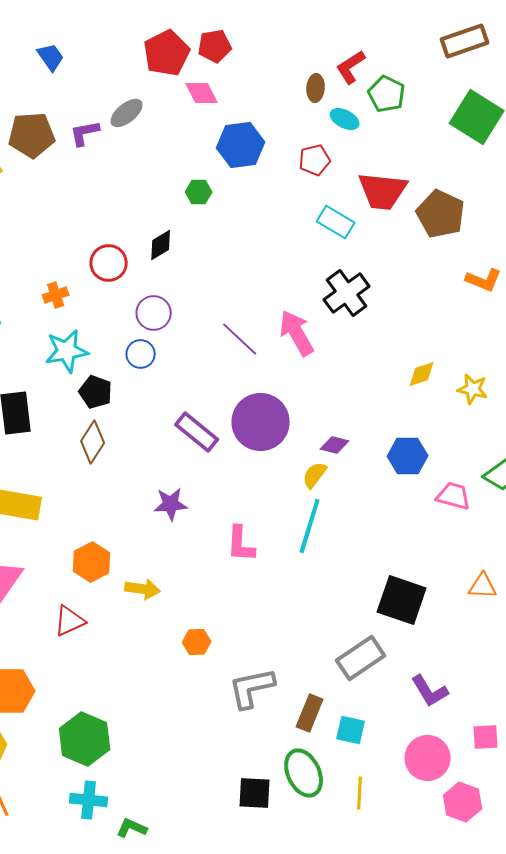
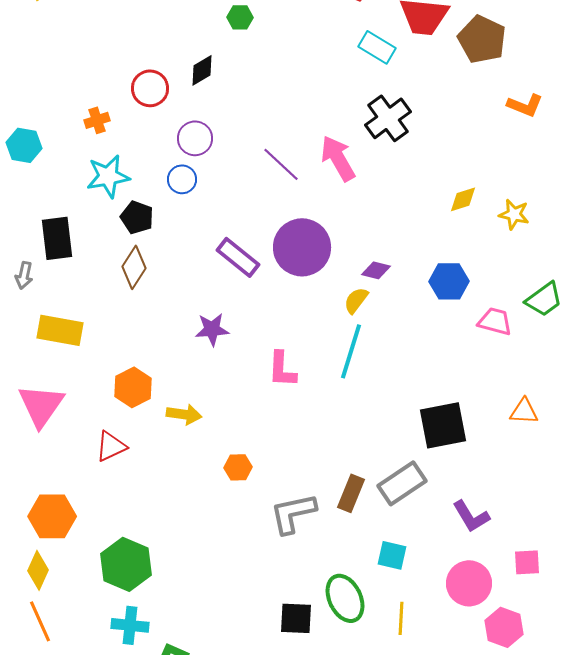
black square: (402, 600) -> (443, 425), turned -30
brown rectangle: (310, 713) -> (351, 493), moved

